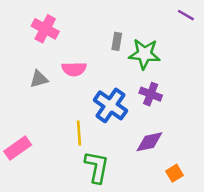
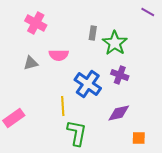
green star: (144, 54) -> (115, 43), turned 30
orange square: (174, 173) -> (139, 138), turned 32

